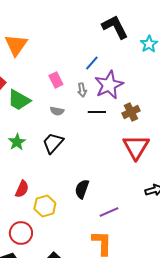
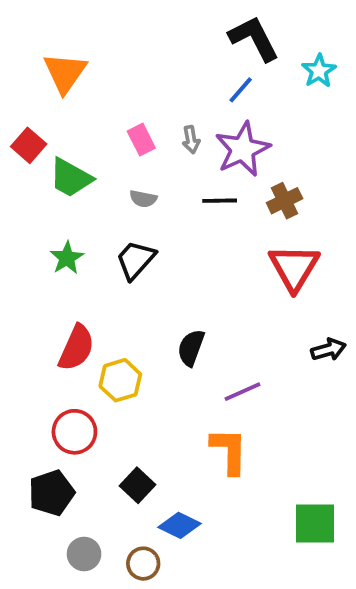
blue line: (92, 63) -> (241, 90), moved
gray arrow: (82, 90) -> (191, 140), moved
red semicircle: (22, 189) -> (76, 348), size x1.4

